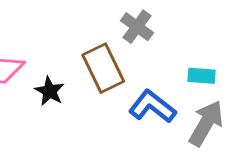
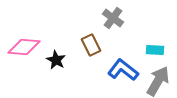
brown rectangle: (103, 68) -> (91, 45), size x0.7

